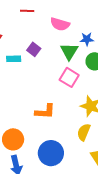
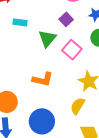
purple square: (34, 49) -> (66, 19), moved
green triangle: (69, 51) -> (47, 39), moved

